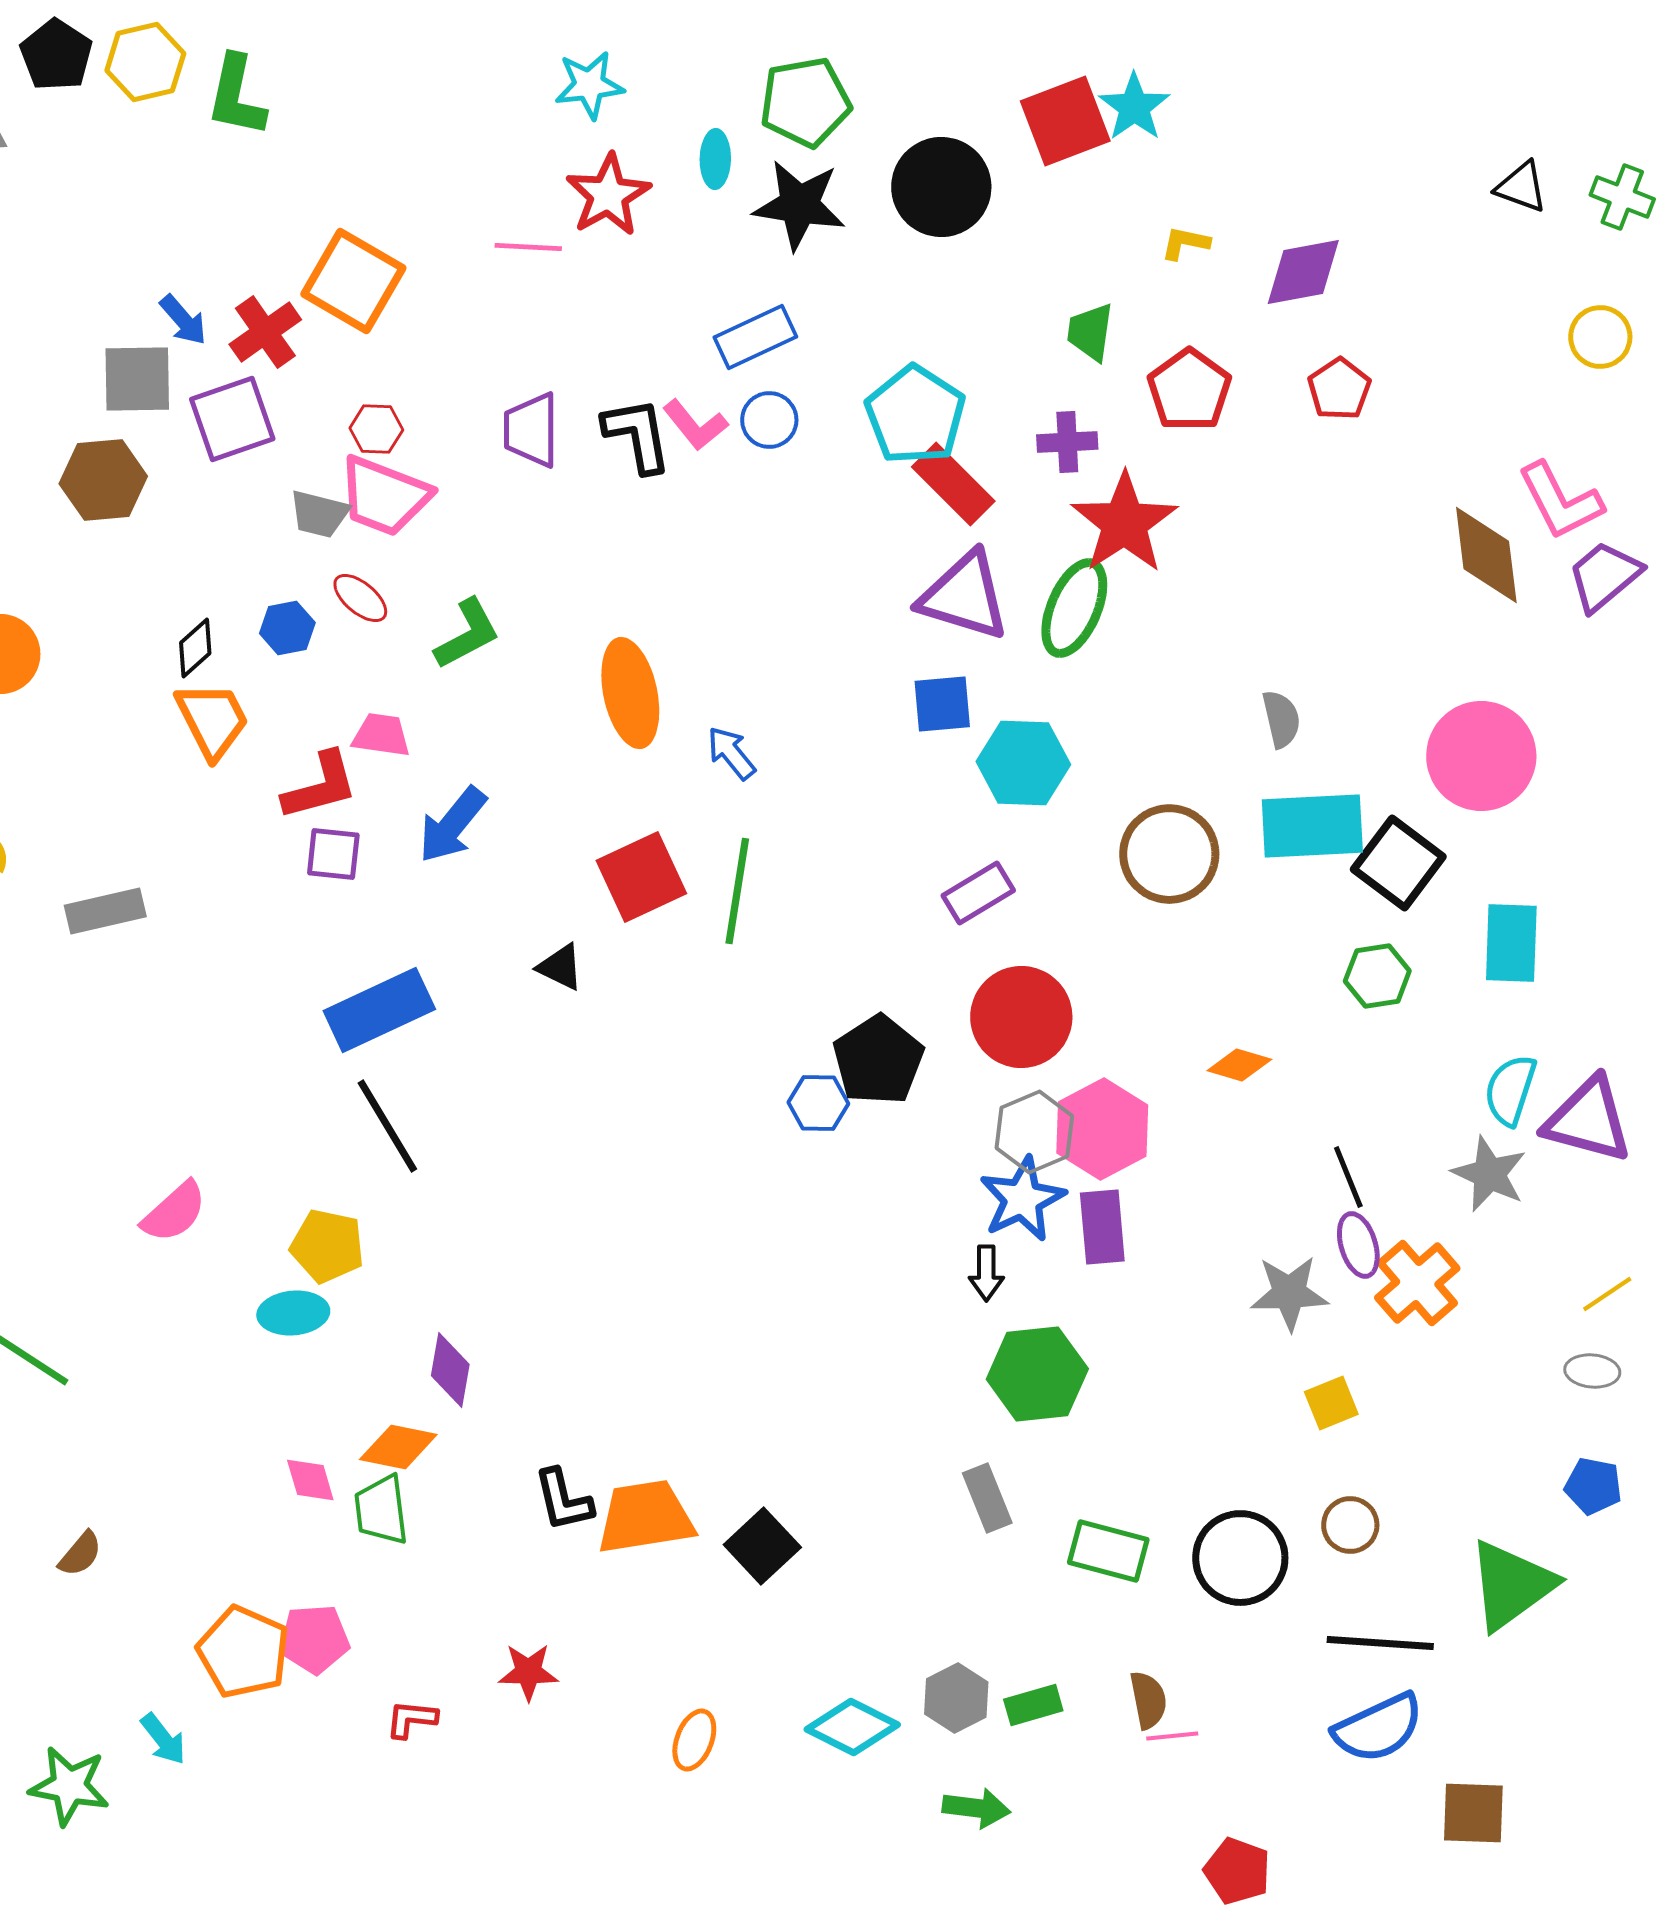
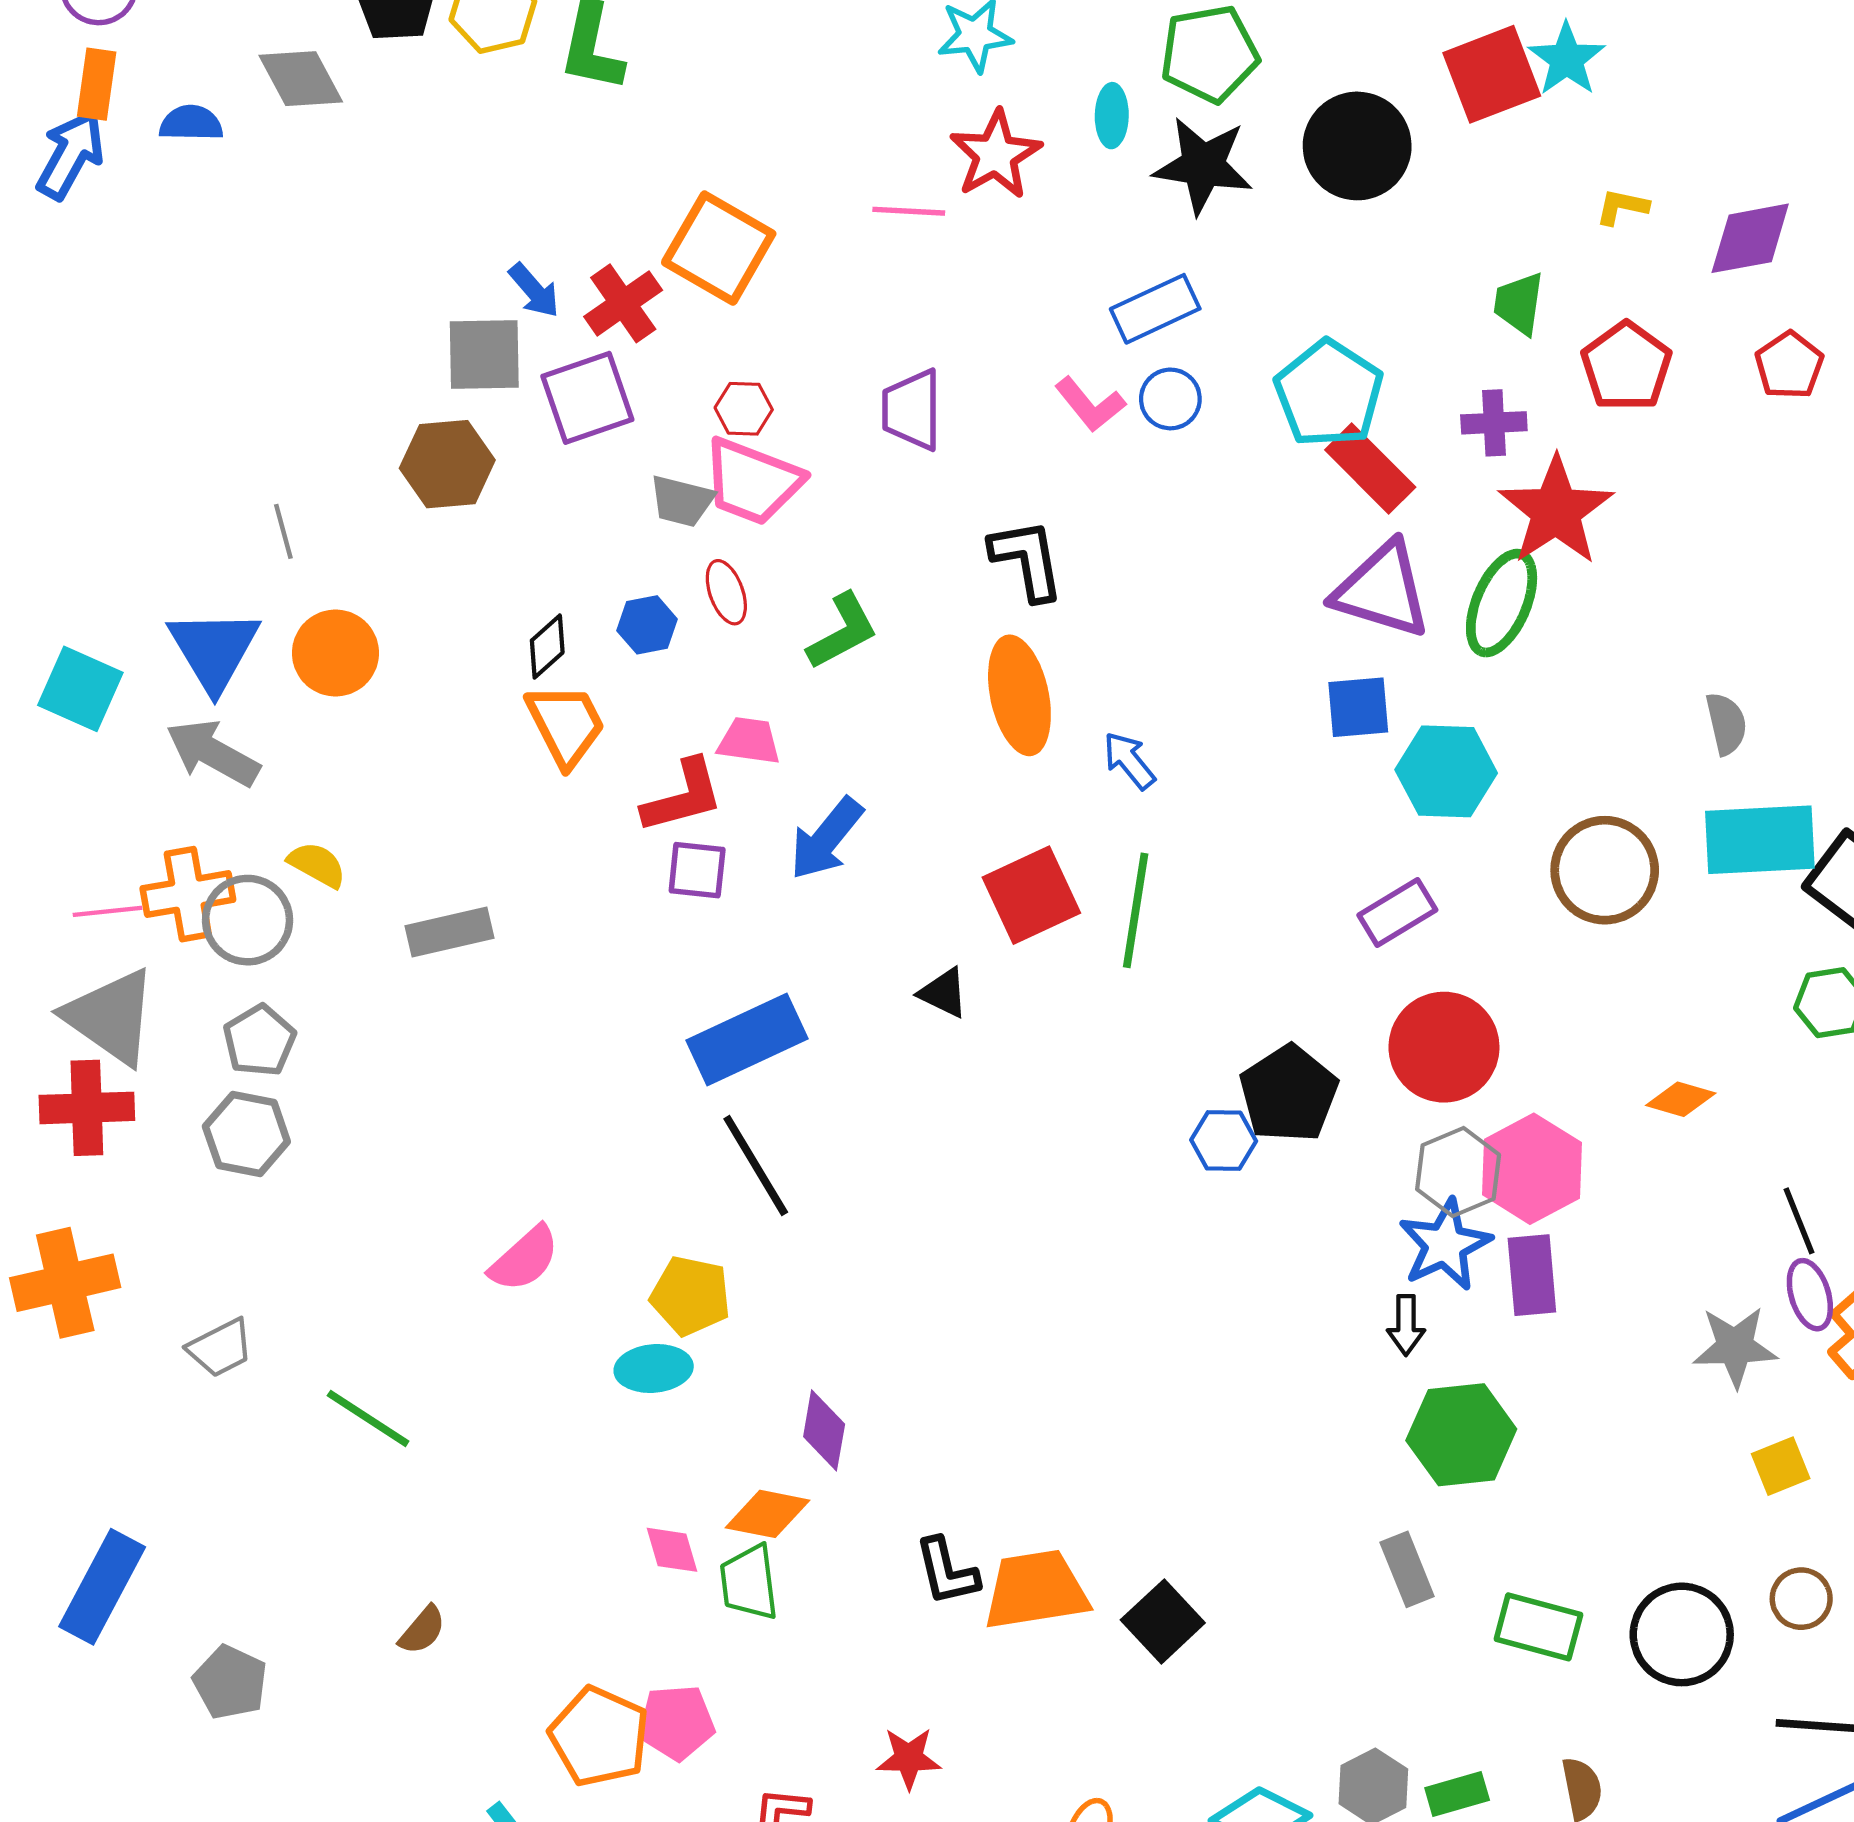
black L-shape: (637, 435) -> (1027, 560), moved
red ellipse: (360, 598) -> (726, 592), turned 30

